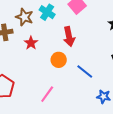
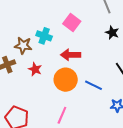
red arrow: (69, 37) -> (71, 55), turned 114
orange circle: (59, 60) -> (66, 80), size x1.5

